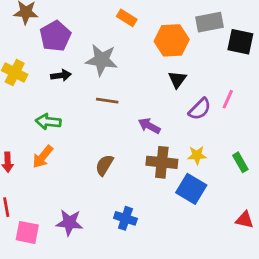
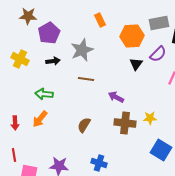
orange rectangle: (127, 18) -> (100, 20), turned 32
gray star: (102, 60) -> (82, 50), turned -30
purple semicircle: (200, 109) -> (158, 54), moved
blue square: (191, 189) -> (161, 150), moved

